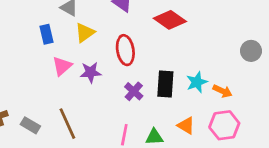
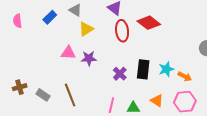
blue rectangle: (47, 34) -> (50, 17), moved, turned 56
red ellipse: (125, 50) -> (122, 31), moved
pink triangle: (62, 66) -> (68, 53), turned 42

